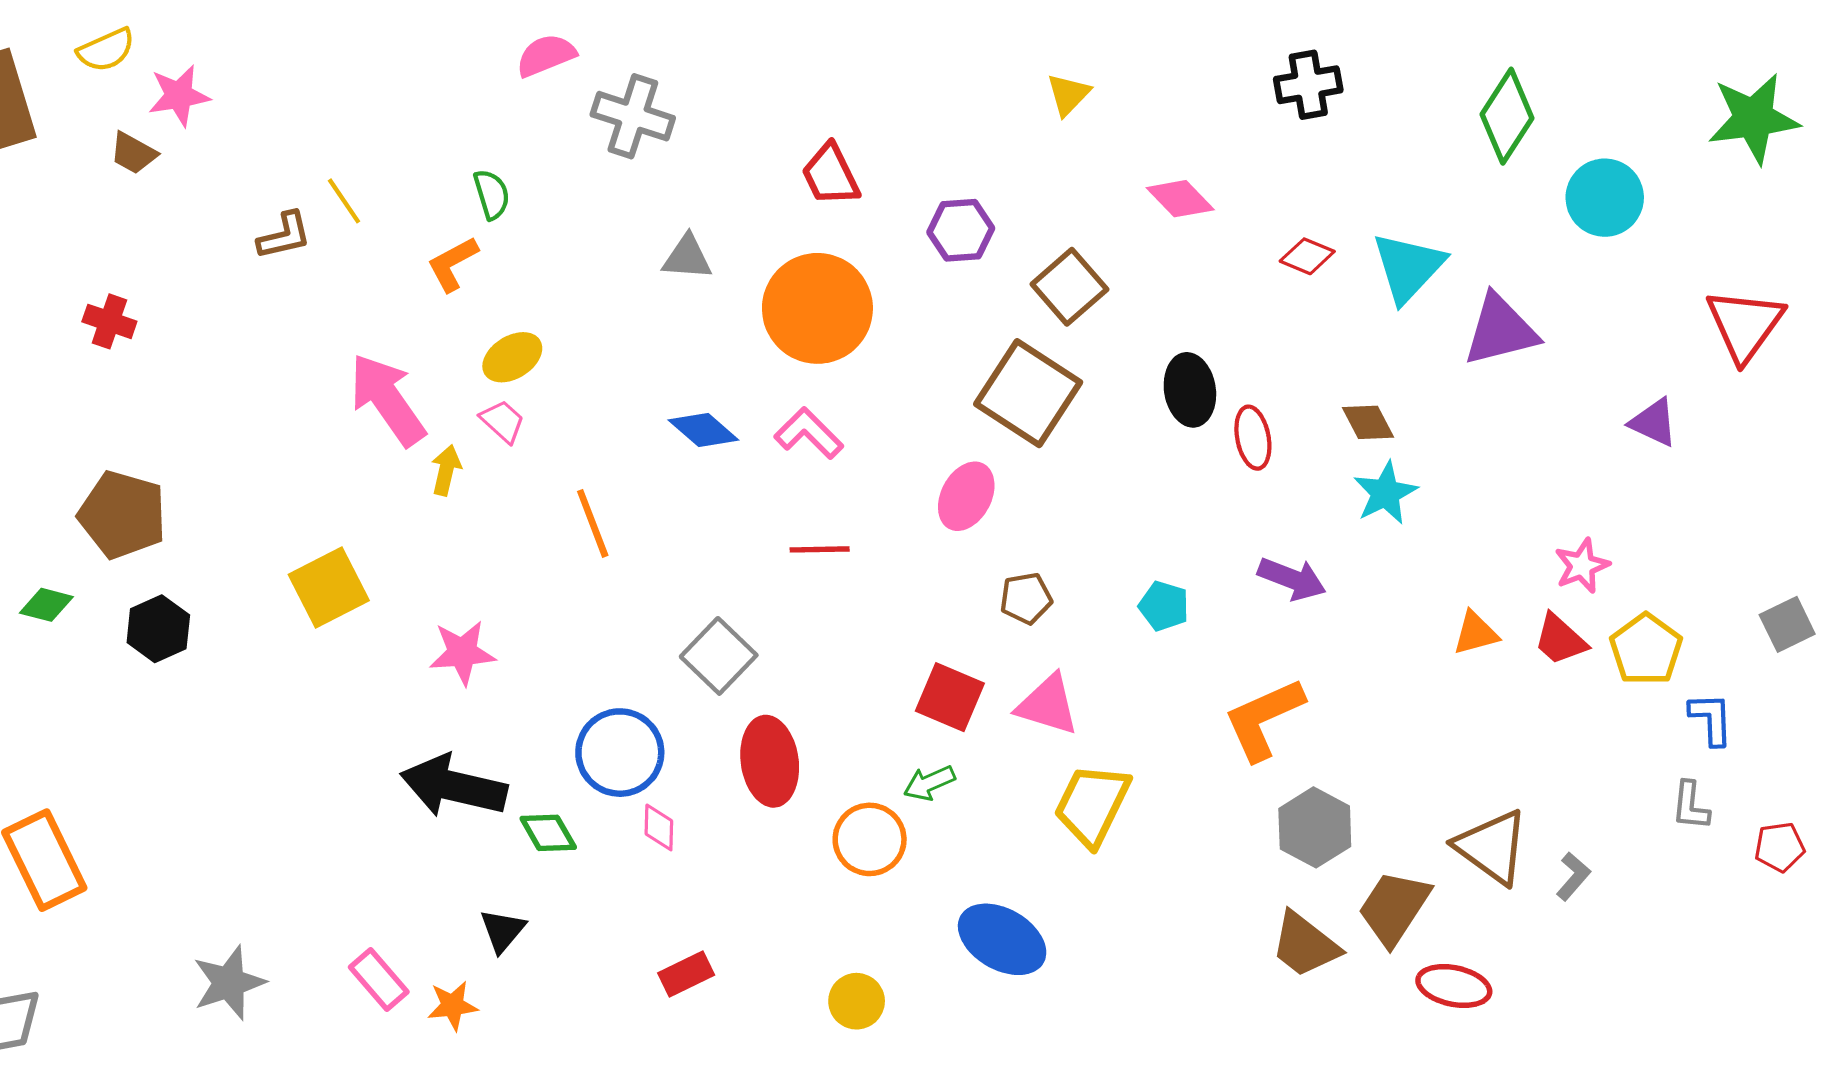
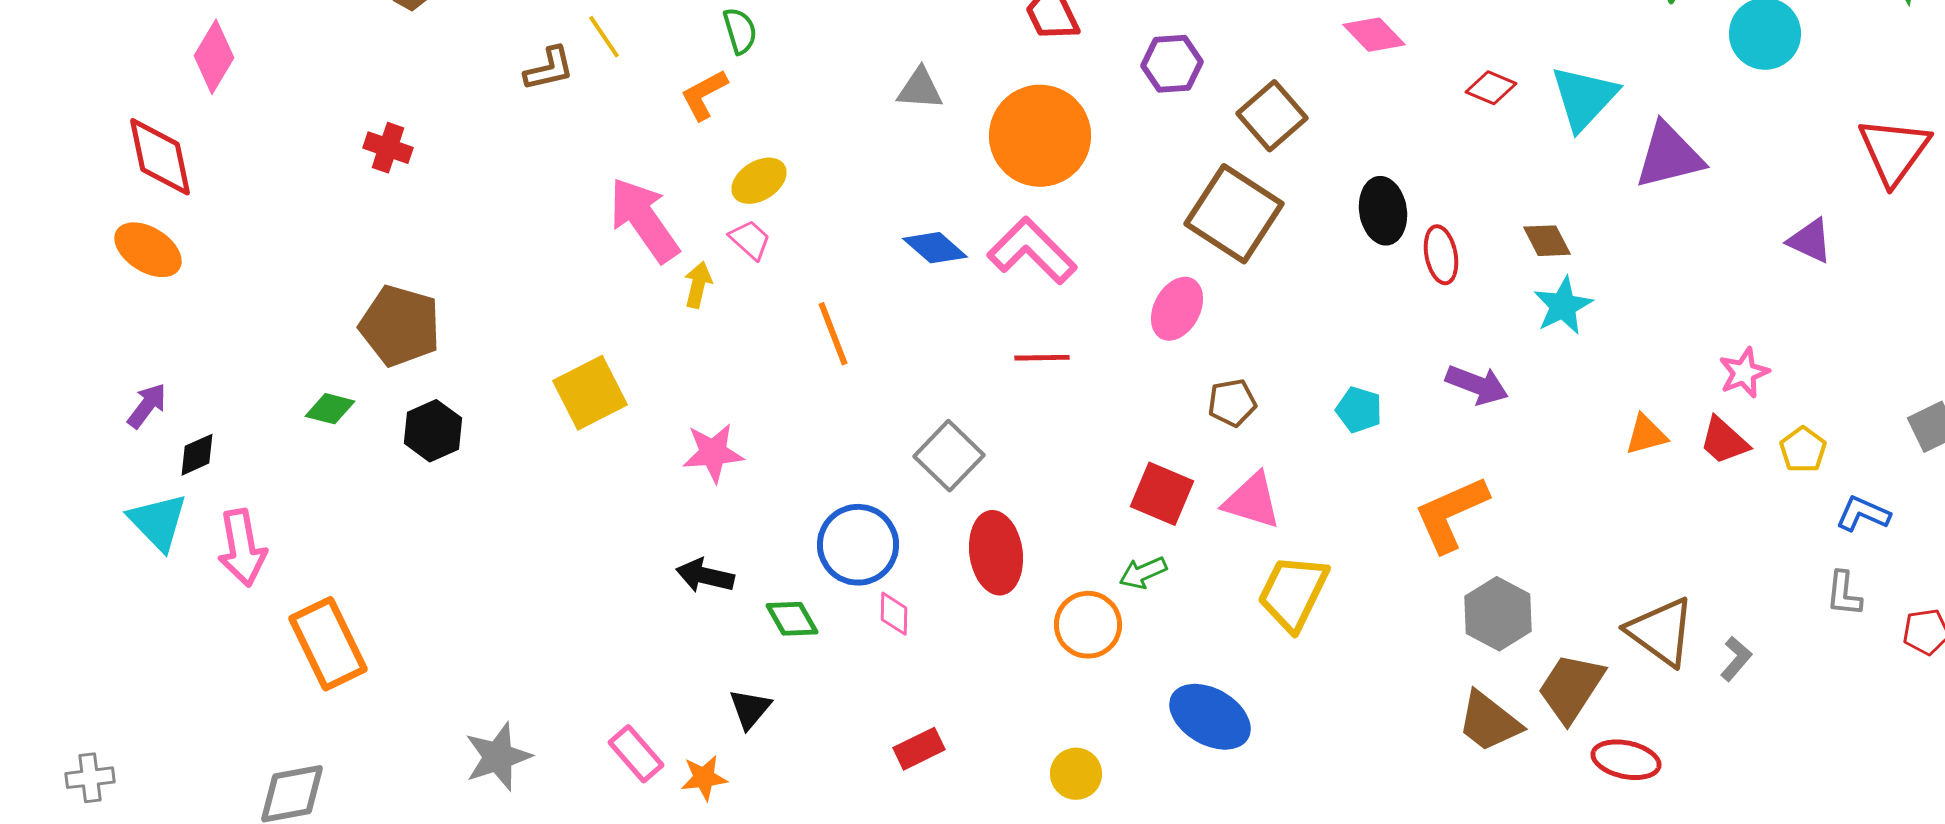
pink L-shape: (809, 433) -> (1032, 251), size x1.4
yellow pentagon: (1646, 649) -> (1803, 450), size x0.7
blue L-shape: (1711, 719) -> (1863, 514), turned -64
black arrow: (454, 786) -> (705, 576), size x0.6

